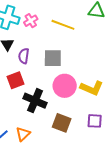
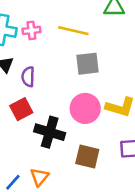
pink cross: (31, 21) -> (31, 30), turned 32
gray square: (53, 58) -> (87, 64), moved

